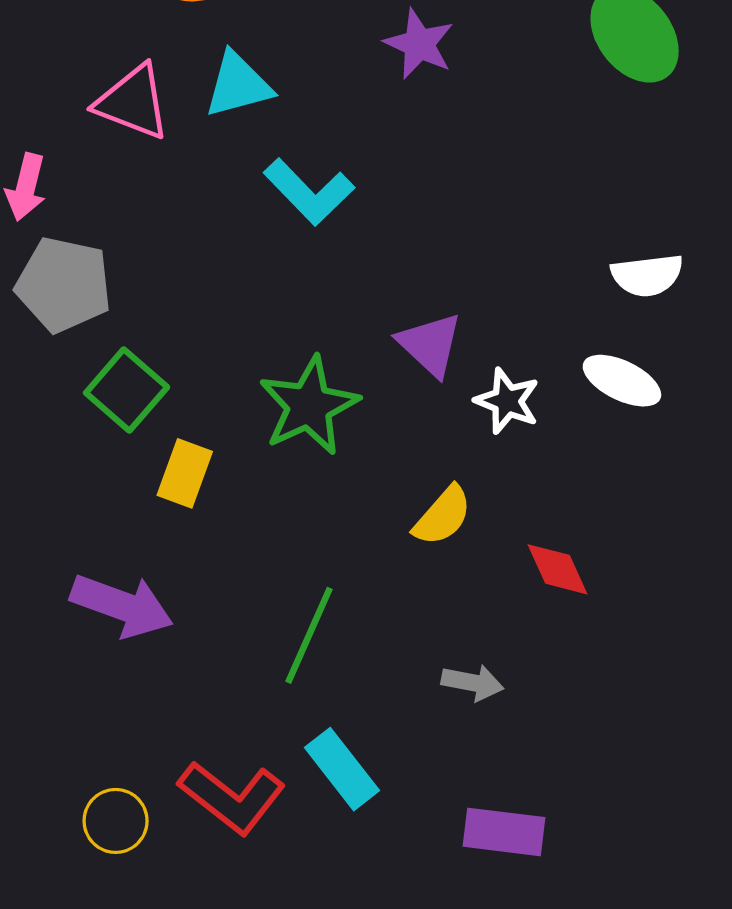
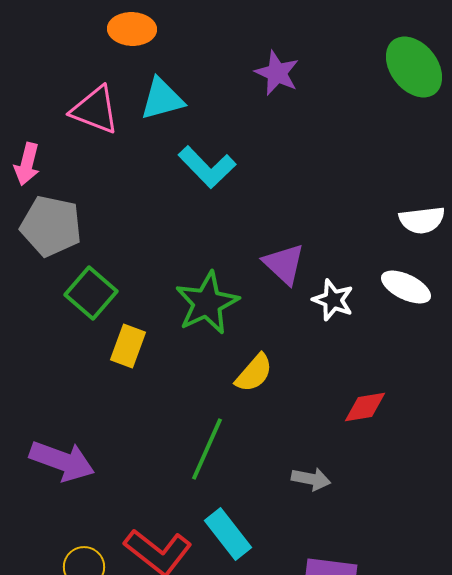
yellow semicircle: (443, 516) -> (254, 373), moved
red diamond: (557, 569) -> (365, 407), turned -75
purple arrow: (122, 605) -> (62, 461), moved

